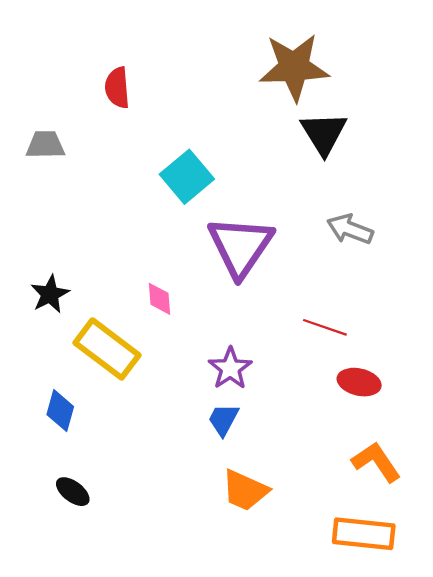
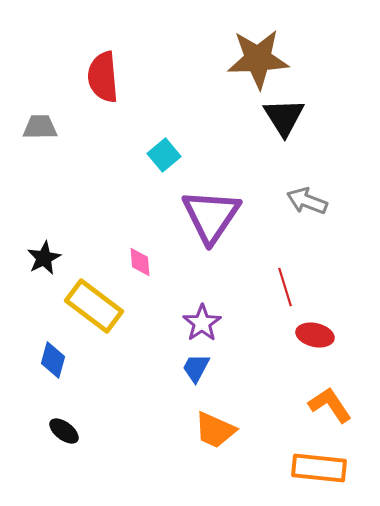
red semicircle: (117, 88) -> (103, 77), size x1.4
cyan square: (187, 177) -> (164, 155), size x0.7
red line: (325, 327) -> (285, 287), turned 54

